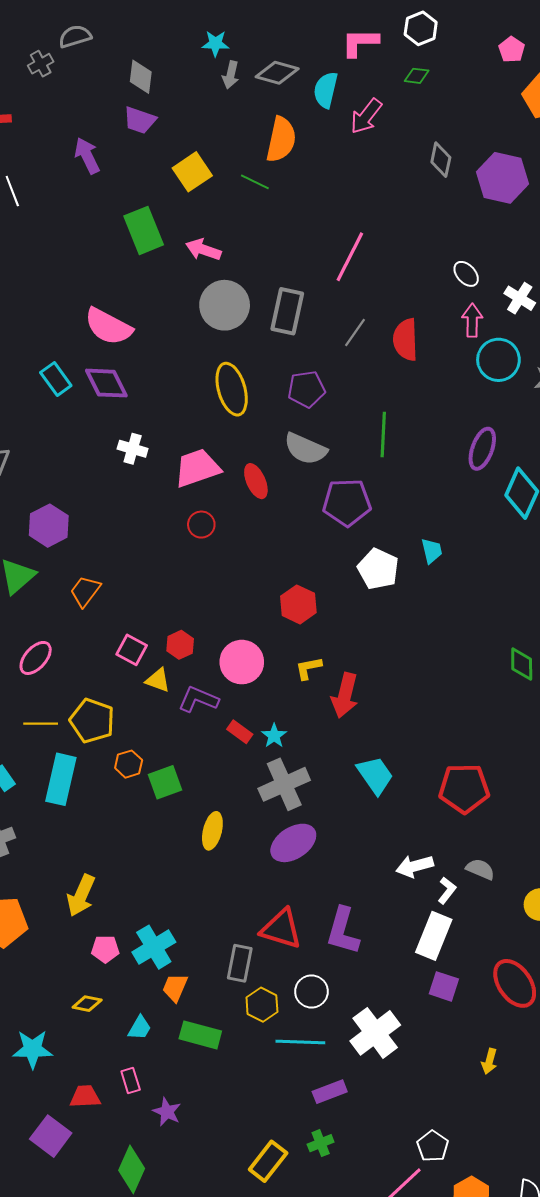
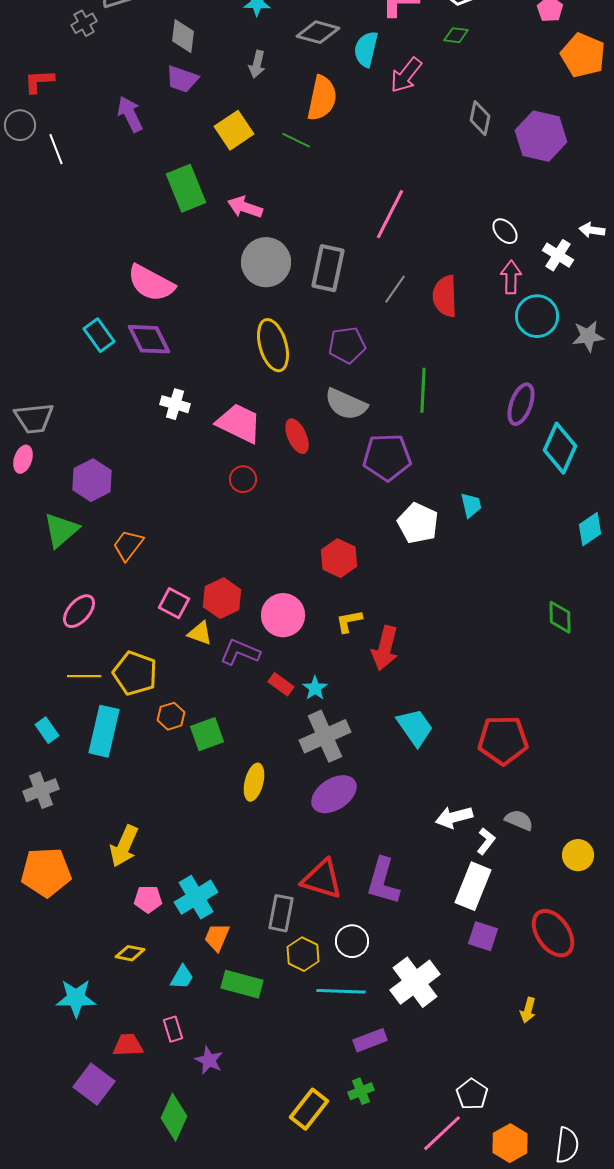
gray arrow: (231, 75) -> (257, 64), moved
pink trapezoid: (197, 468) -> (239, 423), turned 45
red hexagon: (180, 645) -> (222, 598), size x1.4

